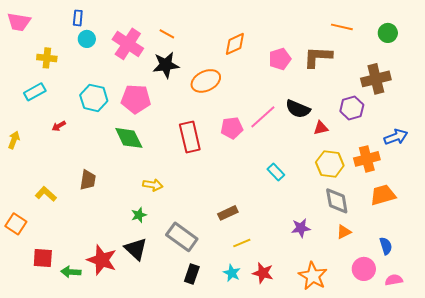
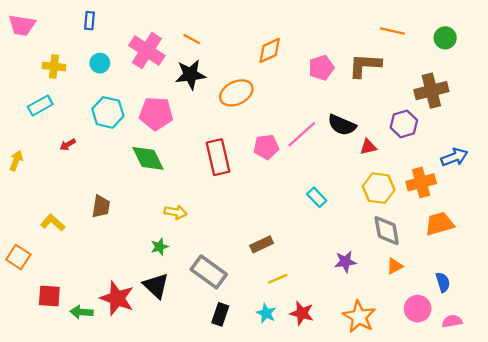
cyan circle: (87, 39) -> (100, 63), moved

